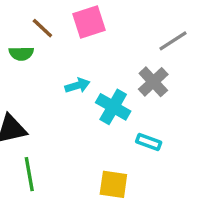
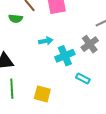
cyan cross: (113, 107) -> (65, 56), turned 30
yellow square: (113, 184) -> (42, 94), moved

